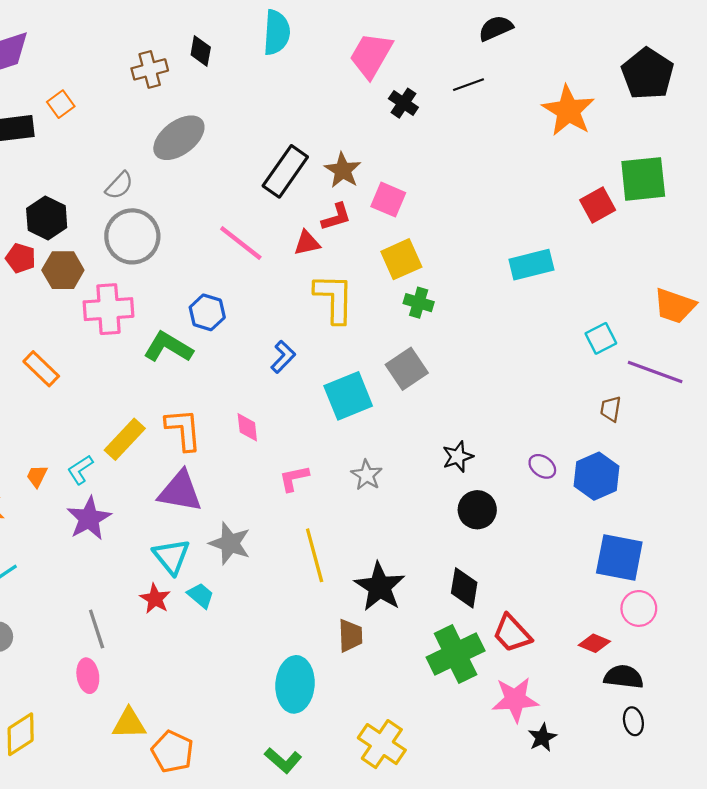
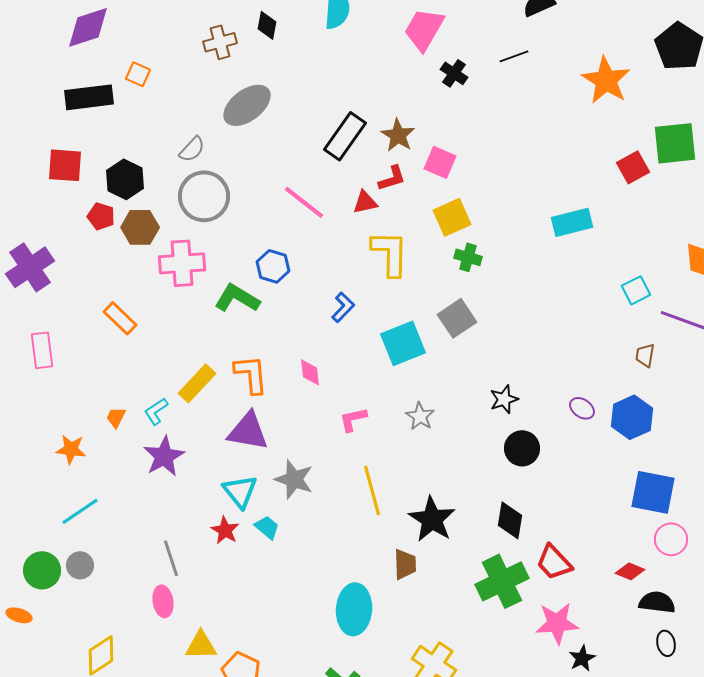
orange square: (61, 104) -> (138, 74), turned -30

